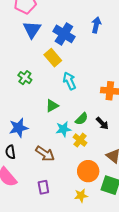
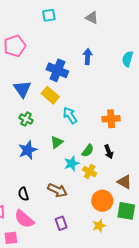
blue triangle: (32, 30) -> (22, 89), moved
black arrow: (102, 123) -> (109, 152), turned 32
blue star: (19, 128) -> (28, 150), moved

